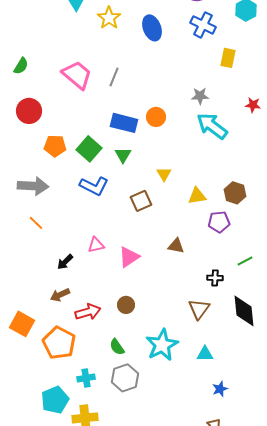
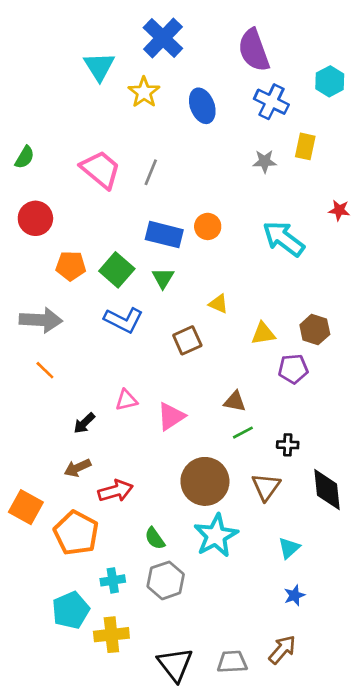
gray star: (200, 96) -> (265, 161), moved
yellow triangle: (164, 174) -> (219, 304), turned -35
green line: (245, 261) -> (243, 433), moved
brown circle: (126, 305) -> (205, 481), moved, size x2.0
cyan triangle: (205, 354) -> (289, 548), moved, turned -42

